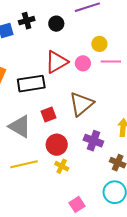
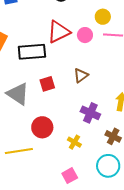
brown triangle: (81, 104) -> (81, 75), size x0.6
red circle: (57, 145) -> (42, 127), moved
yellow line: (24, 164) -> (19, 151), moved
yellow cross: (62, 166) -> (74, 142), moved

